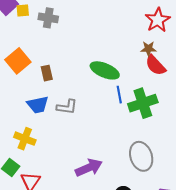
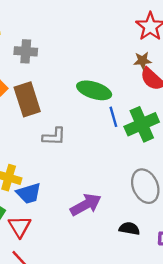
gray cross: (48, 18) -> (26, 51), moved
brown rectangle: (47, 73) -> (27, 99), size x1.8
blue trapezoid: (38, 105) -> (29, 193), moved

